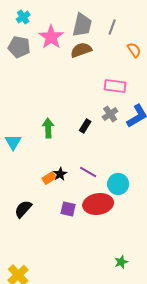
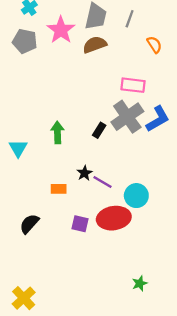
gray cross: (110, 114) -> (127, 117), size x1.8
black star: (60, 174) -> (85, 173), moved
orange rectangle: (49, 178) -> (59, 189), turned 32

